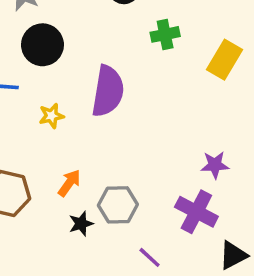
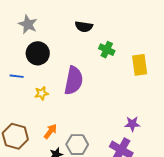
green cross: (165, 34) -> (107, 50), turned 35
yellow rectangle: (225, 60) -> (140, 65), turned -40

